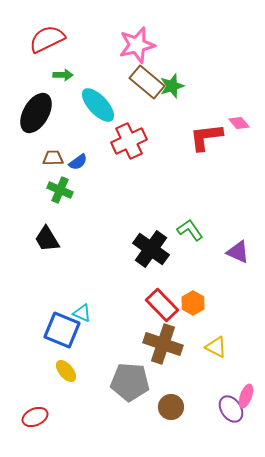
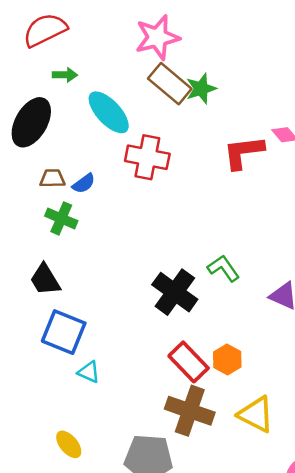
red cross: (129, 141) -> (147, 157), turned 36
blue square: (62, 330) -> (64, 332), moved
yellow triangle: (216, 347) -> (256, 414), size x1.4

